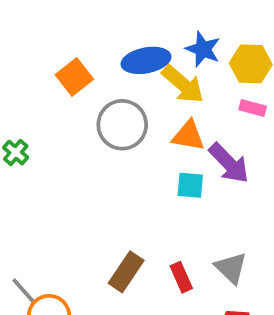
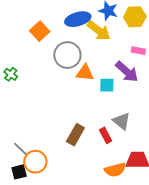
pink rectangle: (253, 108) -> (138, 51), moved
orange triangle: (188, 136) -> (85, 73), moved
gray triangle: (231, 268) -> (122, 121), moved

